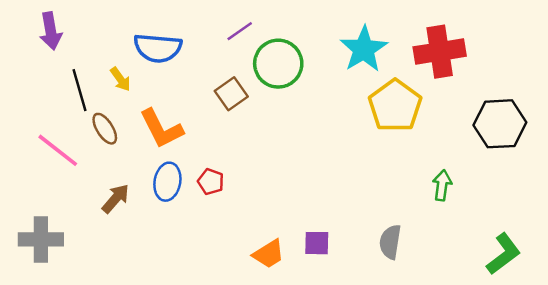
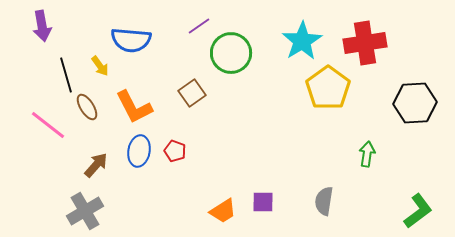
brown square: (231, 94) -> (192, 93), moved
gray cross: (41, 239) -> (85, 211), moved, turned -30

